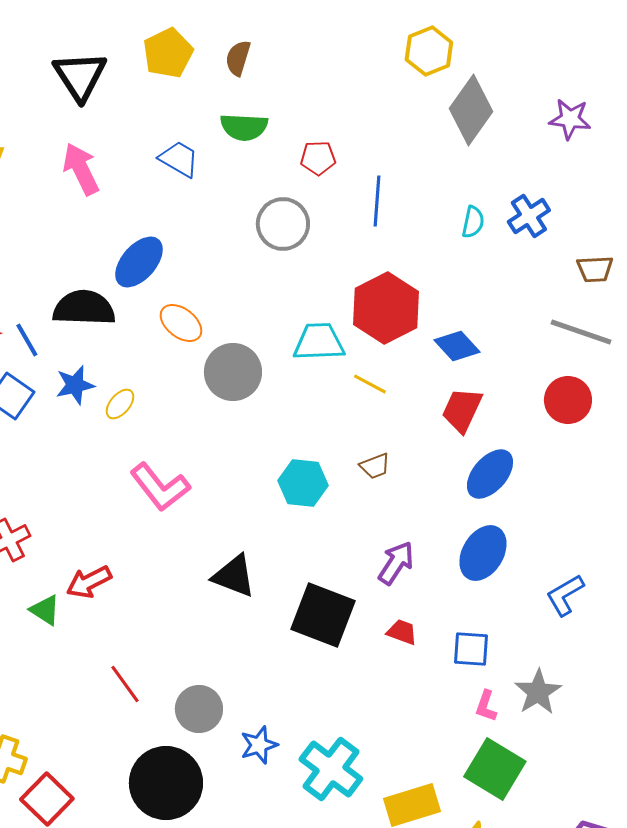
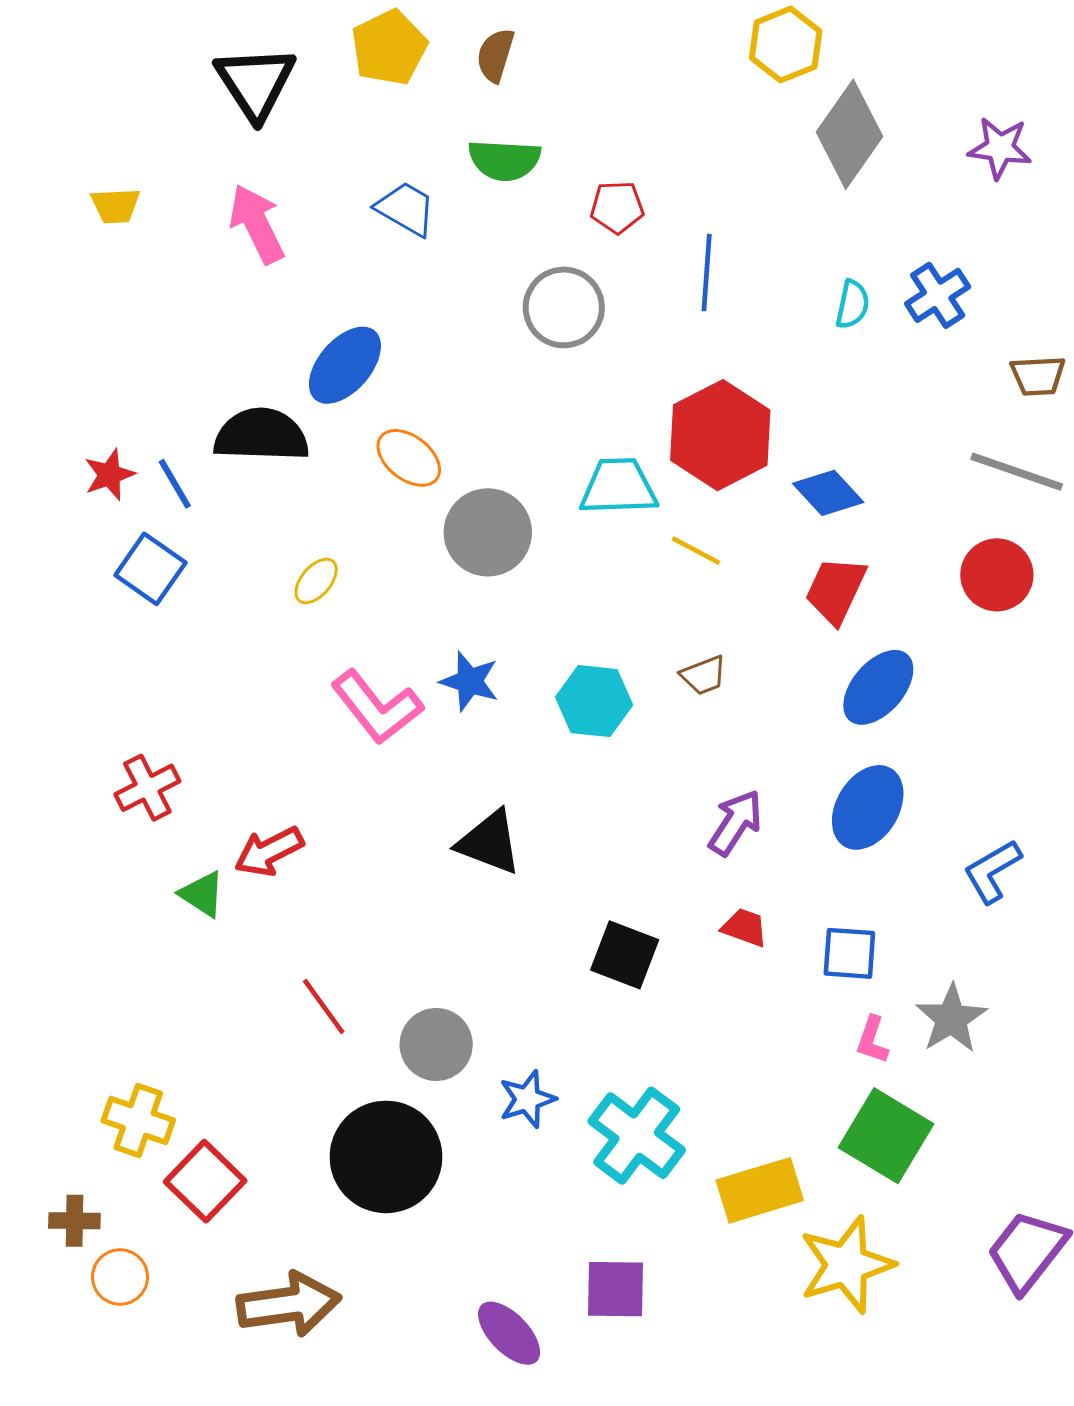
blue star: (75, 385) -> (470, 681), moved, turned 30
black square: (323, 615) -> (625, 955), moved, size x0.7

